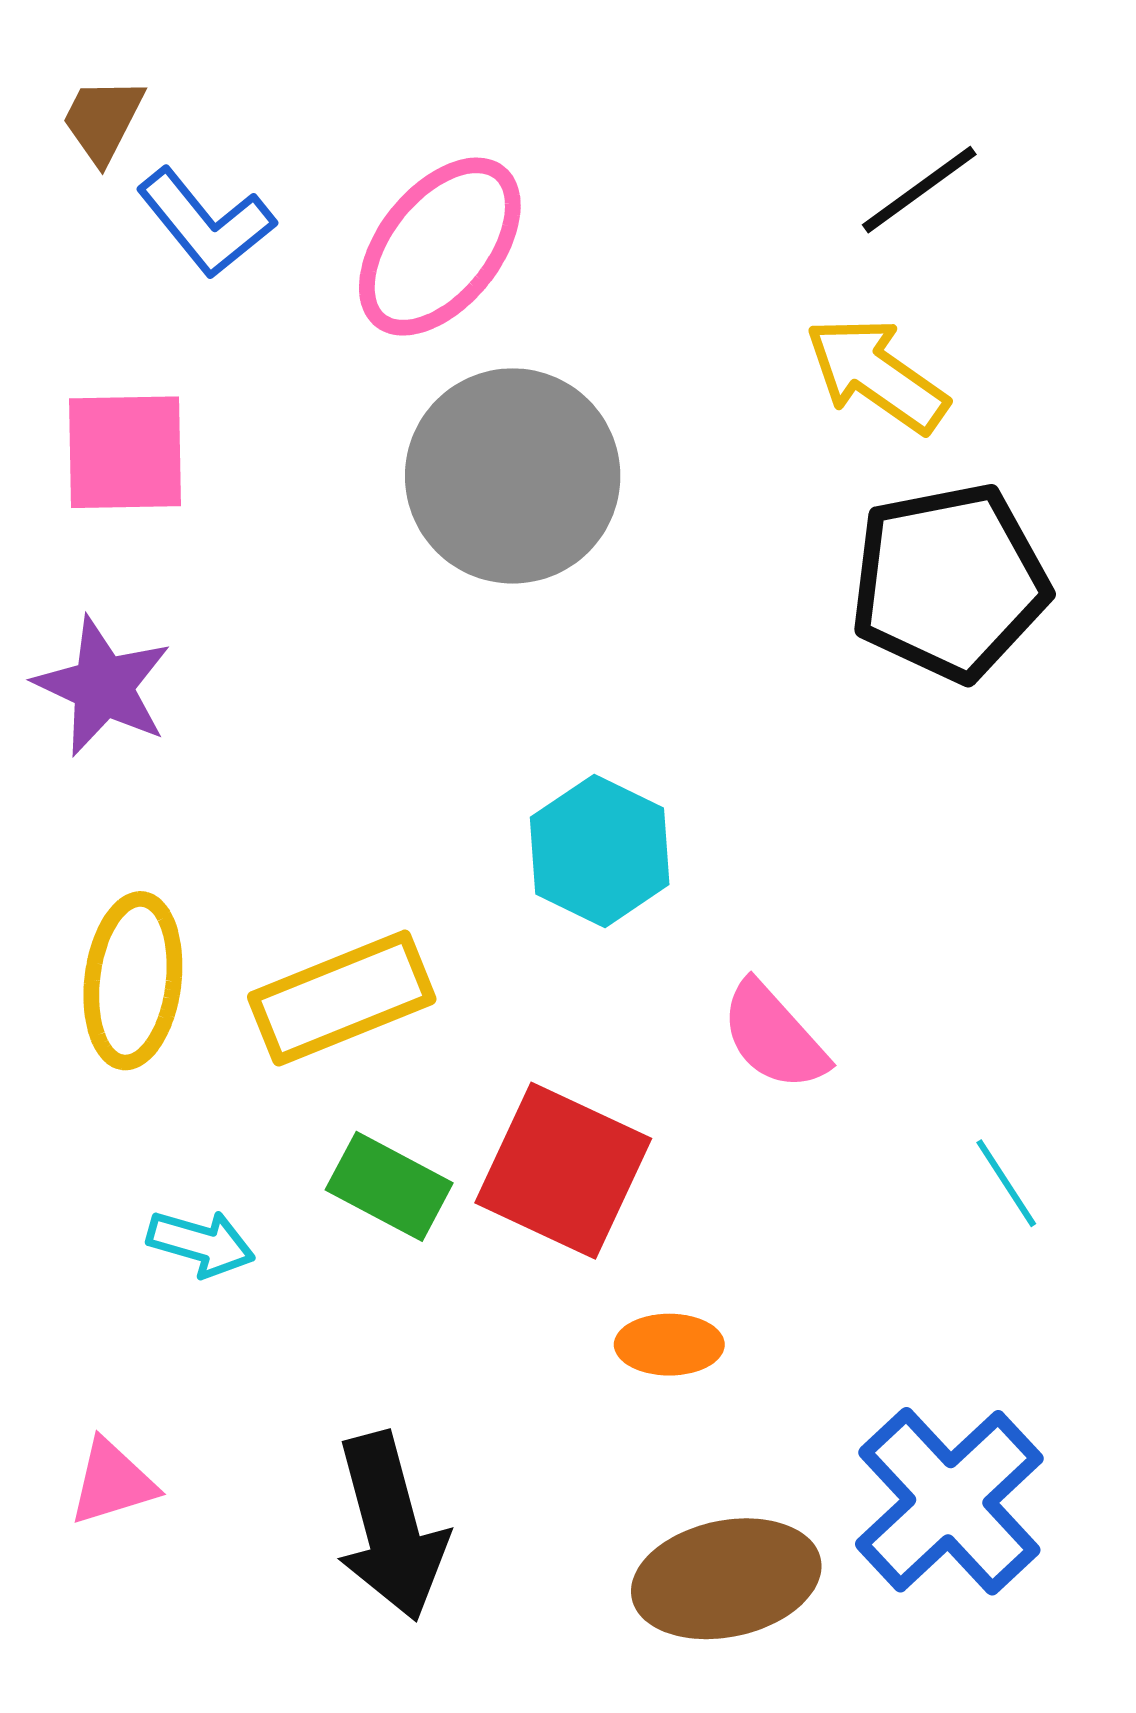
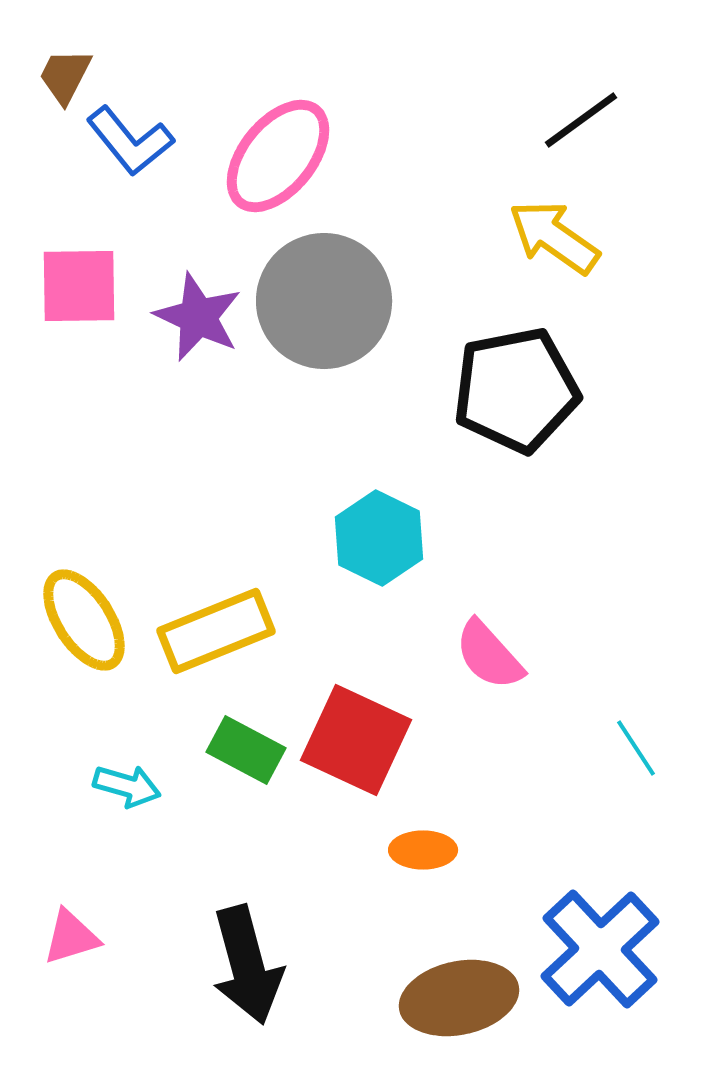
black pentagon: (949, 582) -> (516, 390), moved
purple star: (103, 686) -> (198, 317), moved
yellow ellipse: (133, 981) -> (84, 620), turned -40

